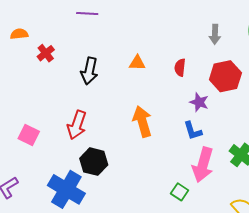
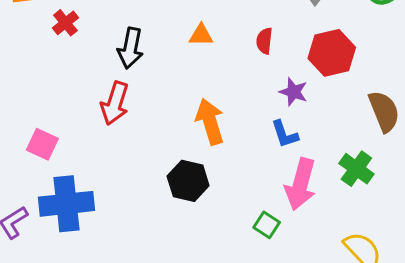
red arrow: (77, 125) -> (115, 103), moved
black hexagon: (94, 162) -> (188, 181), moved
blue cross: (66, 189) -> (66, 204), moved, turned -36

